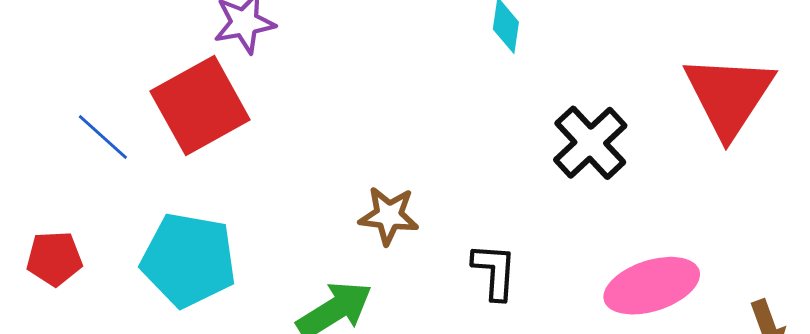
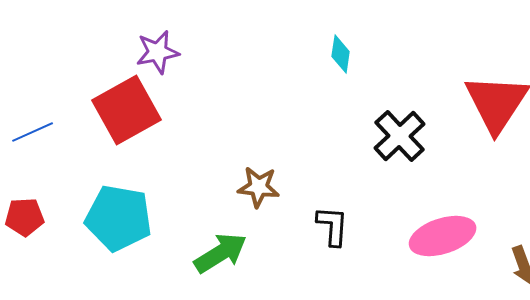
blue line: (103, 137) -> (33, 132), moved, turned -66

